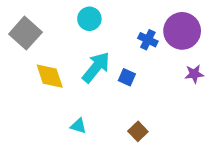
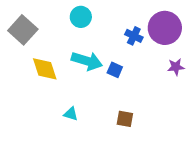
cyan arrow: (96, 67) -> (87, 61), turned 68
brown square: (138, 131) -> (125, 119), turned -36

